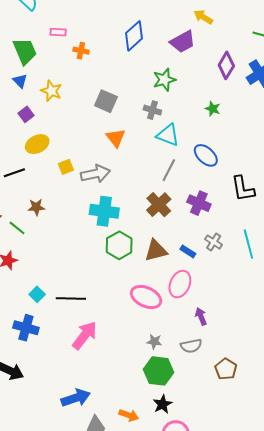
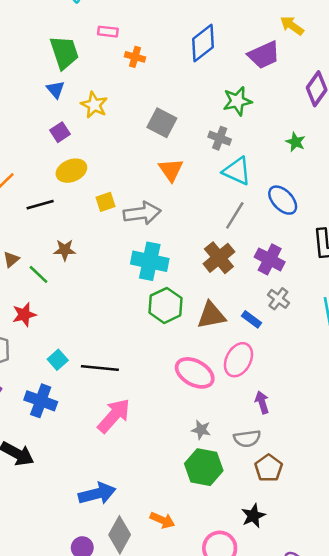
gray cross: (214, 242) -> (278, 299), moved
brown pentagon: (226, 369) -> (269, 468), moved
black star: (163, 404) -> (253, 516), moved

